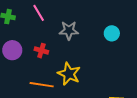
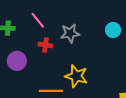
red cross: (41, 51) -> (45, 45), moved

